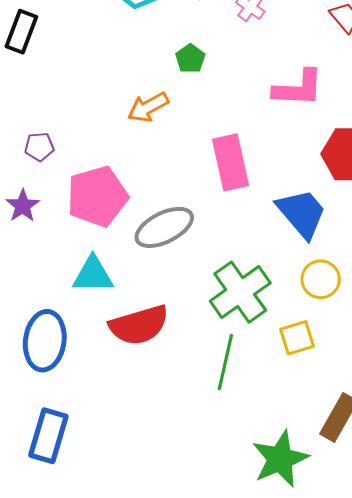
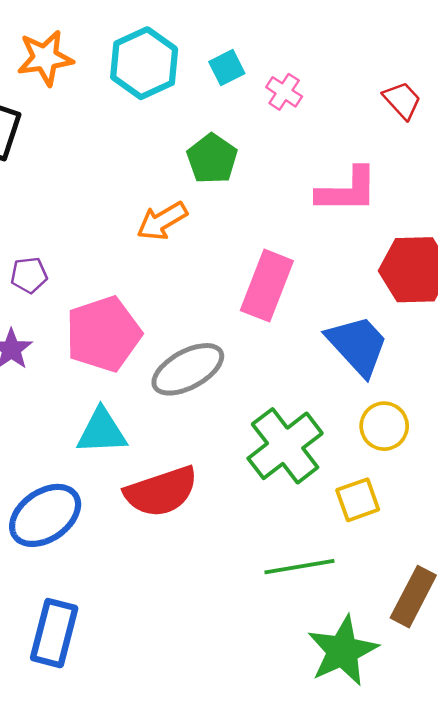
green pentagon: (190, 59) -> (212, 159), size x1.4
pink rectangle: (230, 162) -> (267, 286), turned 36
blue ellipse: (45, 341) -> (45, 515), turned 50
green line: (225, 362) -> (299, 567), moved, turned 70

